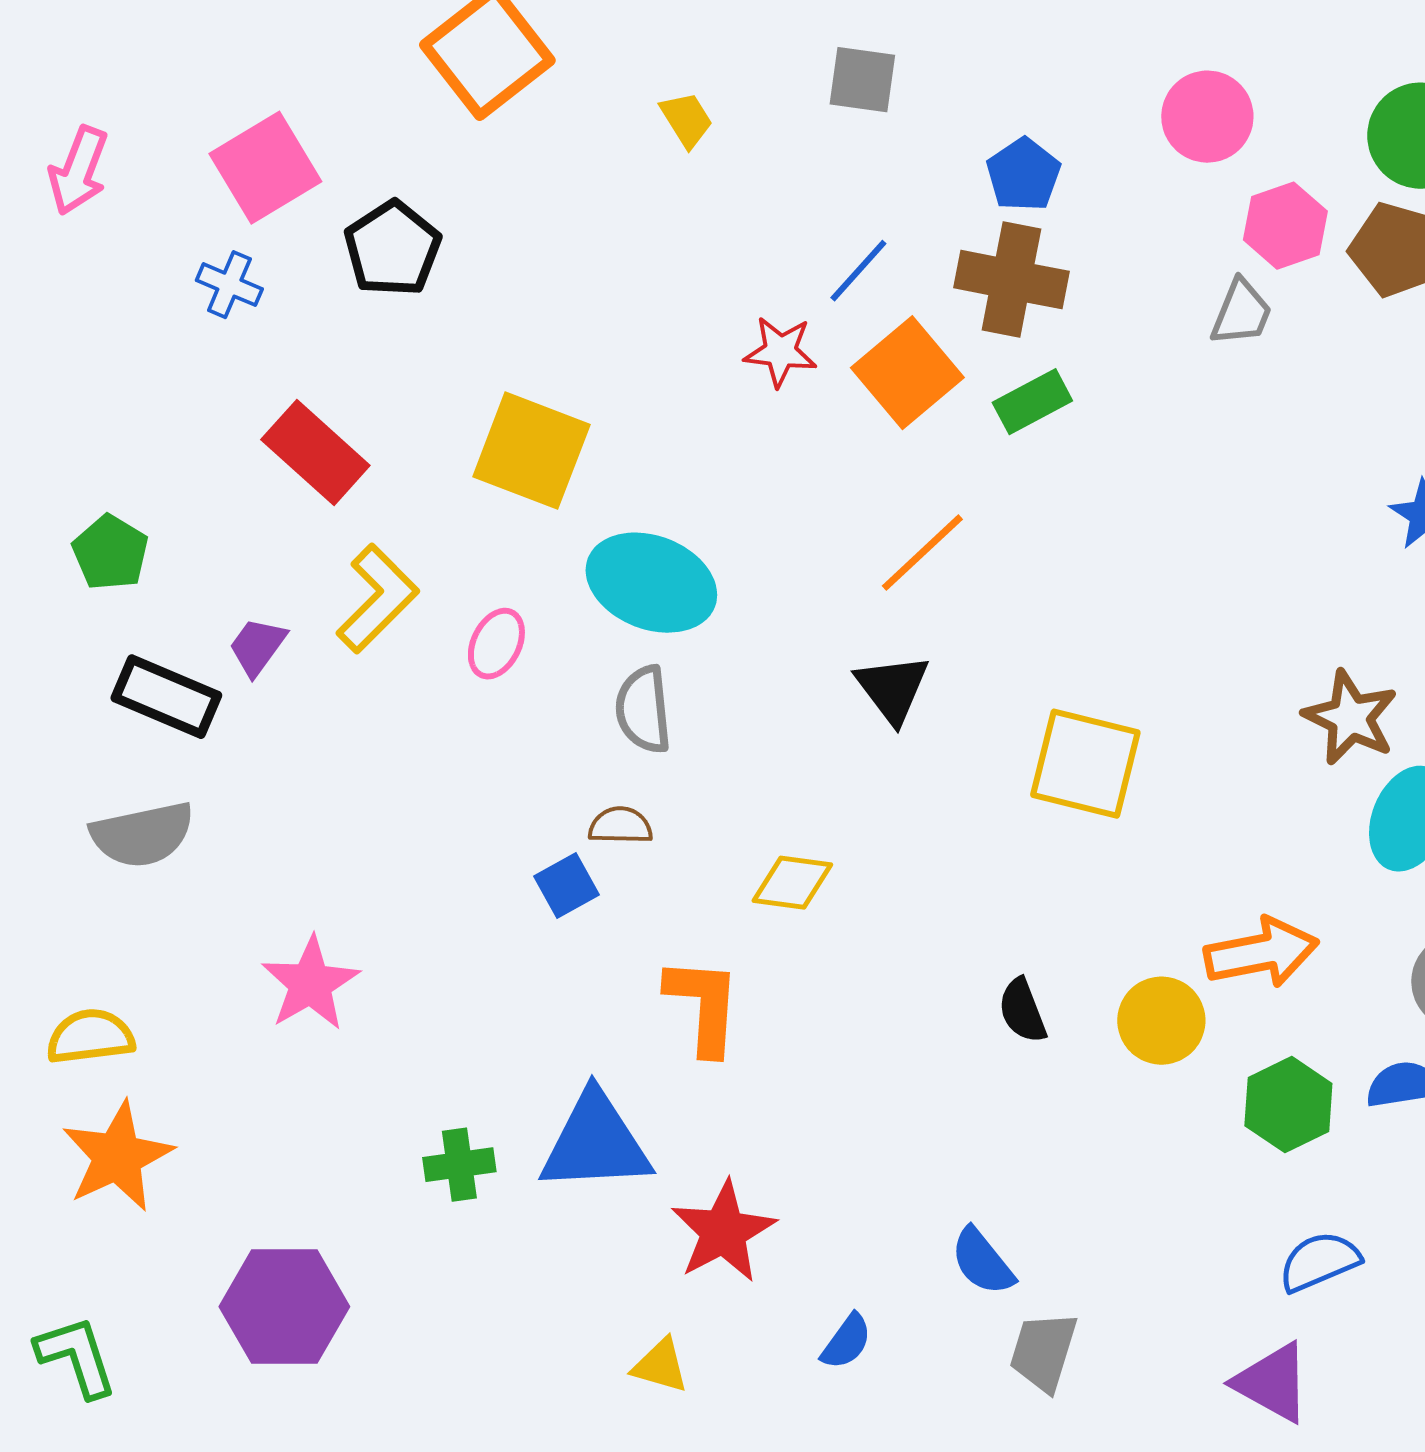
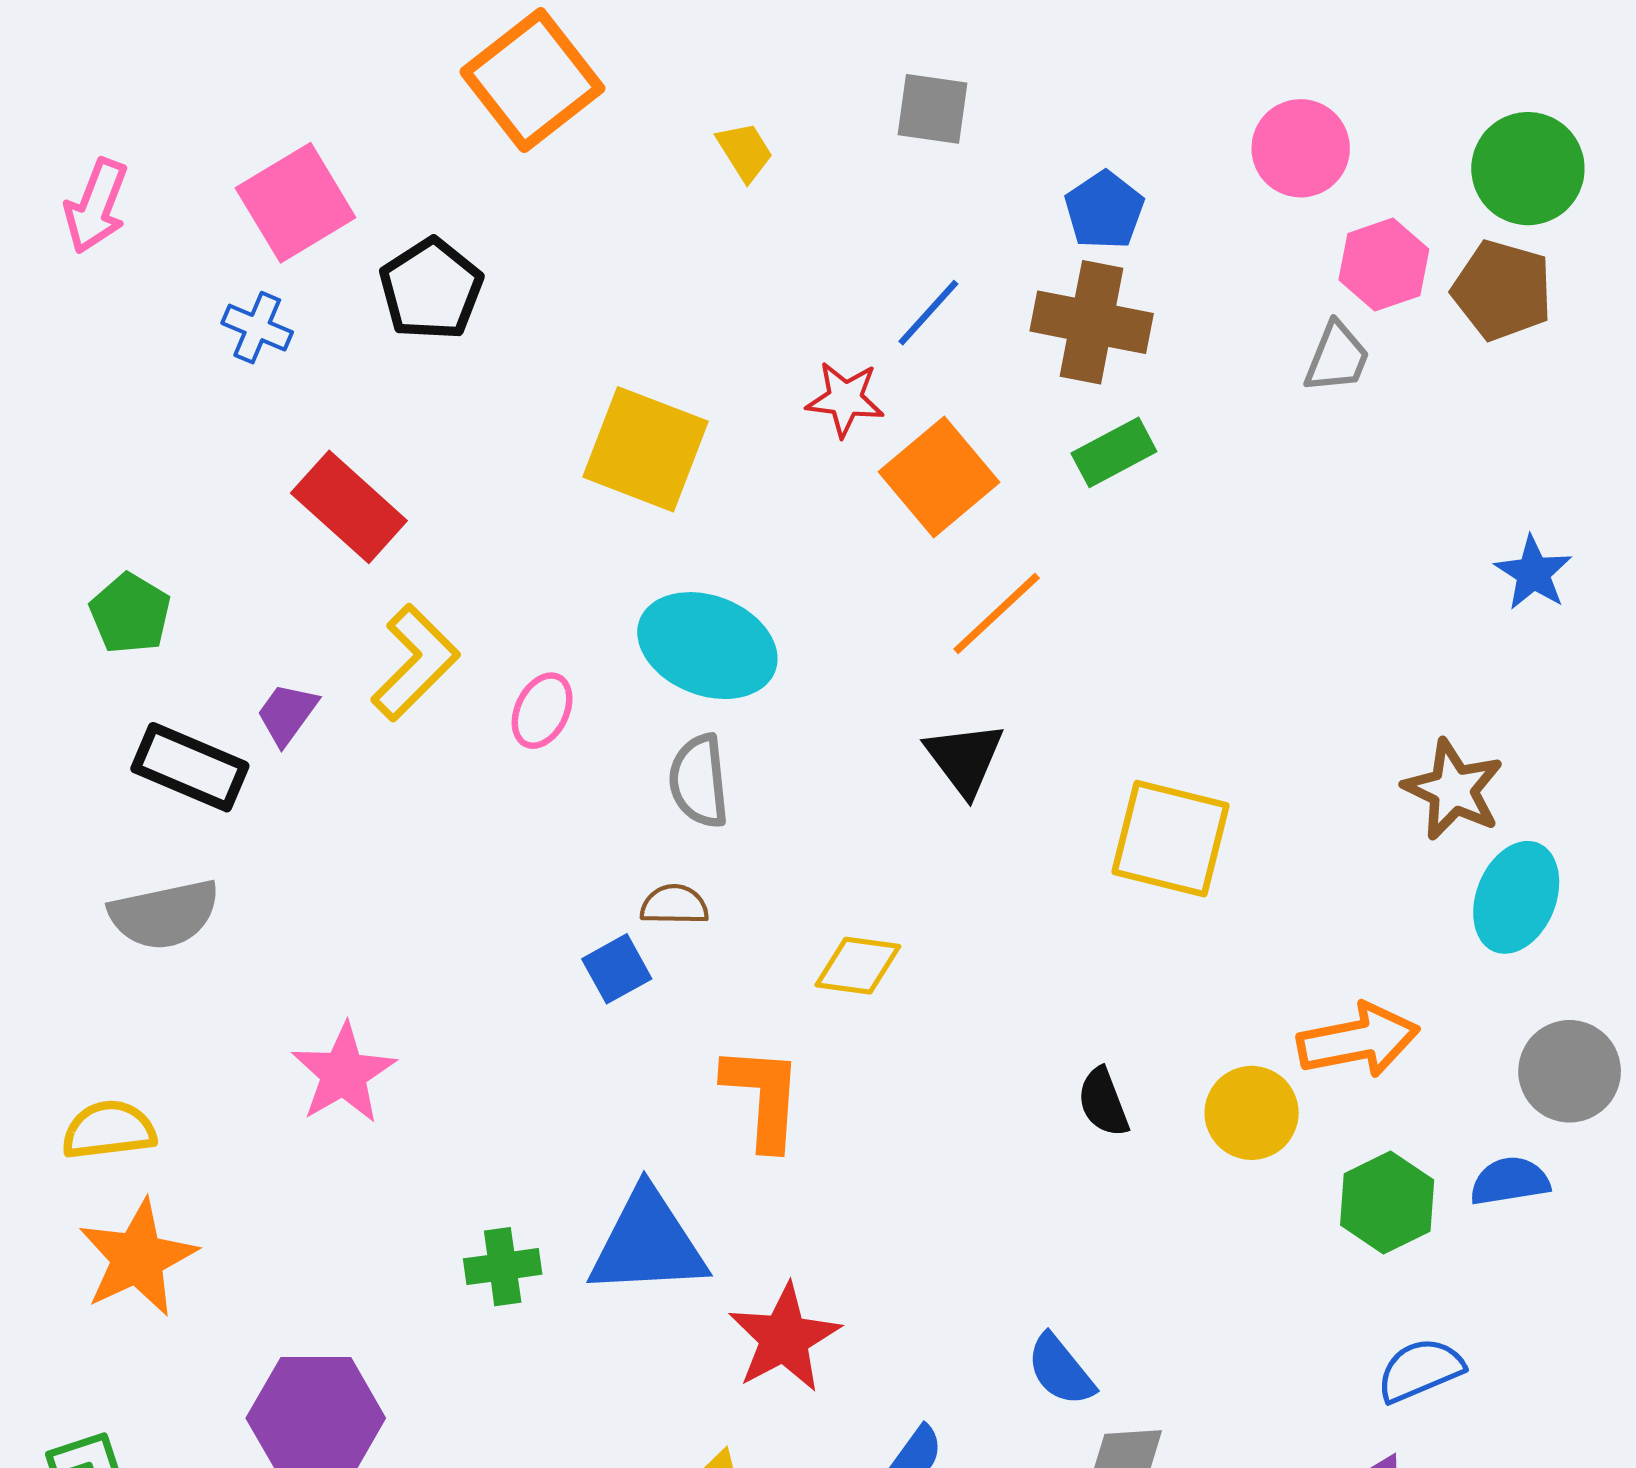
orange square: (907, 373) -> (939, 477), moved
yellow square: (531, 451) -> (646, 449), moved

